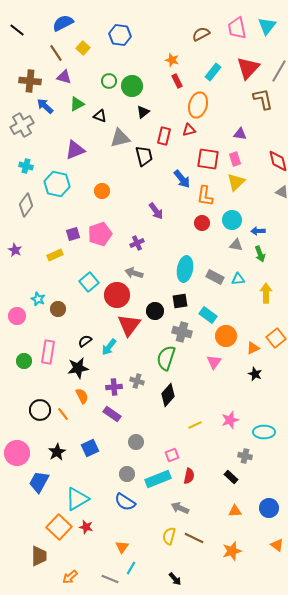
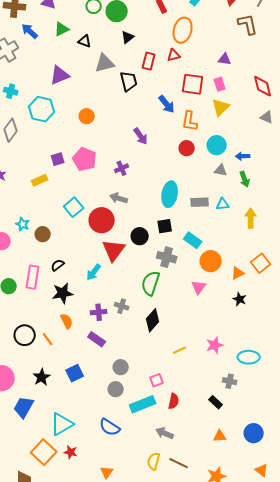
pink pentagon: (100, 234) -> (85, 159), turned -30
gray rectangle: (215, 277) -> (200, 202), turned -30
black semicircle: (85, 341) -> (58, 265), moved
gray circle: (127, 474) -> (116, 389), moved

